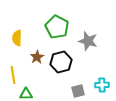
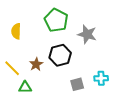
brown star: (37, 57) -> (36, 64), moved
yellow line: (13, 75) -> (12, 68), turned -36

